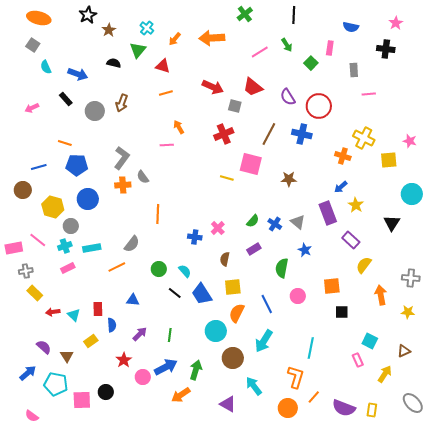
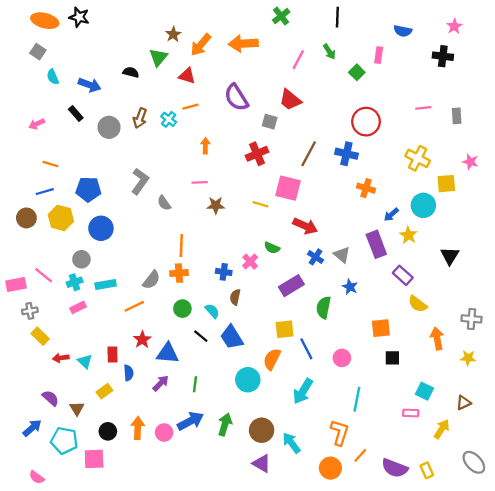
black star: (88, 15) -> (79, 17), moved, turned -30
cyan cross: (147, 28) -> (169, 119), moved
brown star: (109, 30) -> (173, 34), moved
orange arrow: (175, 39) -> (201, 45), size x1.5
pink line: (260, 52) -> (298, 60), turned -30
gray rectangle: (354, 70) -> (457, 116), moved
red arrow: (213, 87) -> (305, 226), moved
purple semicircle: (288, 97) -> (236, 97), moved, size x1.4
orange arrow: (179, 127) -> (205, 146), turned 32
orange line: (65, 143) -> (50, 164), moved
pink line: (167, 145) -> (200, 182), moved
orange cross: (343, 156) -> (366, 188), moved
brown star: (289, 179) -> (216, 205), moved
orange cross: (123, 185) -> (179, 273), moved
cyan circle: (412, 194) -> (423, 205), moved
yellow hexagon: (53, 207) -> (61, 218), moved
green semicircle: (253, 221) -> (272, 248), moved, turned 72
purple rectangle: (254, 249) -> (291, 286), size x1.5
brown semicircle: (225, 259) -> (235, 297), moved
yellow semicircle: (364, 265) -> (418, 304), turned -90
yellow square: (233, 287) -> (285, 329), moved
pink circle: (298, 296) -> (342, 358), moved
blue triangle: (133, 300) -> (168, 353), moved, size x1.5
brown circle: (233, 358) -> (262, 430), moved
red star: (124, 360) -> (142, 340), moved
pink rectangle: (358, 360) -> (411, 413), turned -64
black circle: (106, 392) -> (108, 431), moved
orange arrow: (181, 395) -> (138, 428), moved, turned 126
yellow rectangle: (372, 410) -> (427, 470), turned -32

